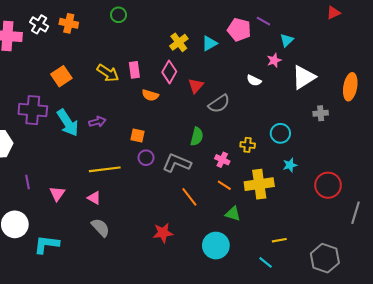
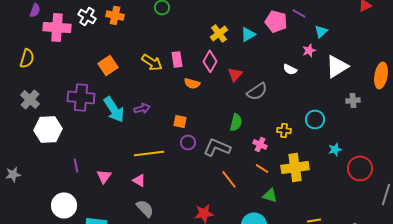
cyan star: (290, 165) -> (335, 149), moved

